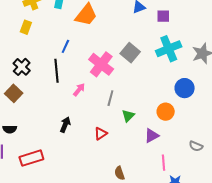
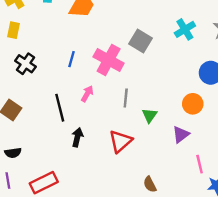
blue line: (65, 46) -> (72, 59), moved
cyan cross: (169, 49) -> (185, 29), size x0.7
black cross: (22, 67) -> (25, 64), moved
black line: (57, 71) -> (60, 108), moved
red triangle: (101, 133) -> (120, 141), size x1.5

